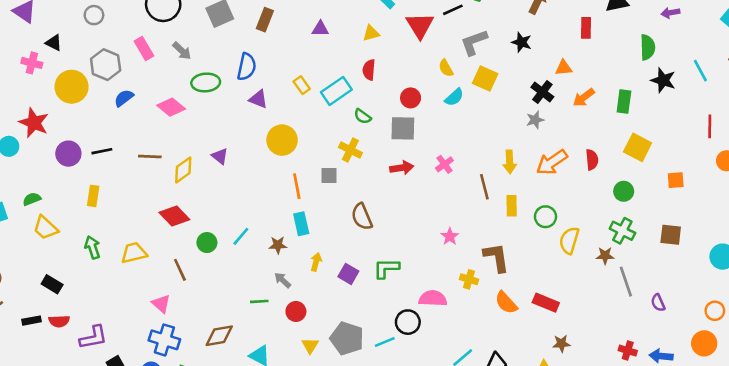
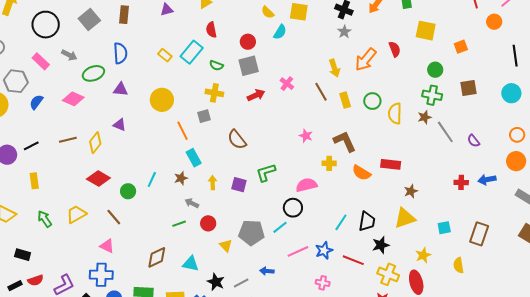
purple triangle: (258, 99) -> (120, 89), moved
green circle: (624, 191) -> (435, 70), moved
blue cross: (164, 340) -> (101, 275), moved

